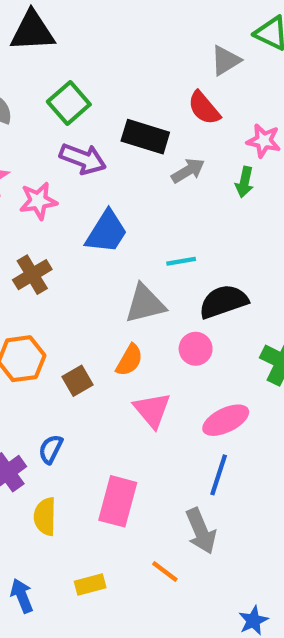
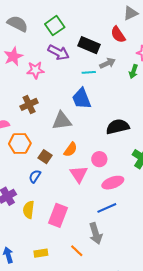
blue trapezoid: (106, 232) -> (82, 99), moved, turned 120
cyan line: (181, 261) -> (89, 72), moved
gray triangle: (145, 304) -> (62, 121), moved
pink circle: (196, 349) -> (99, 159), moved
brown square: (78, 381) -> (45, 157), turned -32
blue semicircle: (51, 449) -> (35, 176), moved
blue line: (219, 475) -> (107, 208), turned 42
yellow semicircle: (45, 517) -> (29, 210), moved

